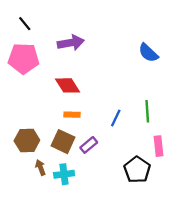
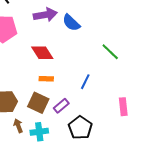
blue semicircle: (148, 53) -> (71, 23), moved
green line: (147, 111) -> (110, 52), moved, turned -42
black pentagon: (137, 170) -> (80, 128), moved

